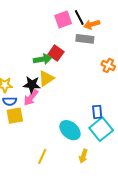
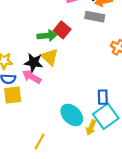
yellow triangle: (46, 79) -> (50, 57), turned -48
pink arrow: (31, 98) -> (32, 77), turned 78
yellow arrow: (83, 156) -> (91, 127), moved

